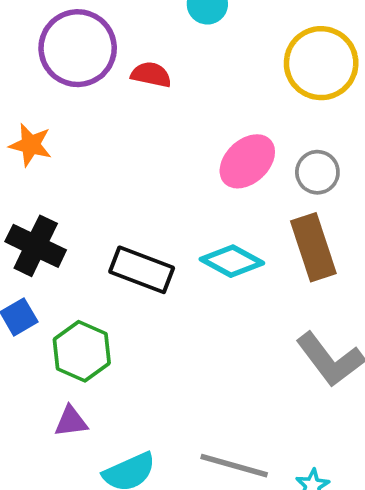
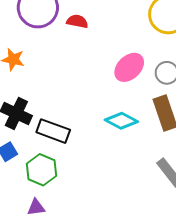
black rectangle: (142, 270) -> (53, 131), moved

